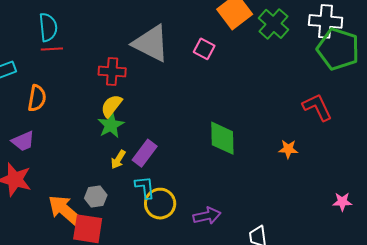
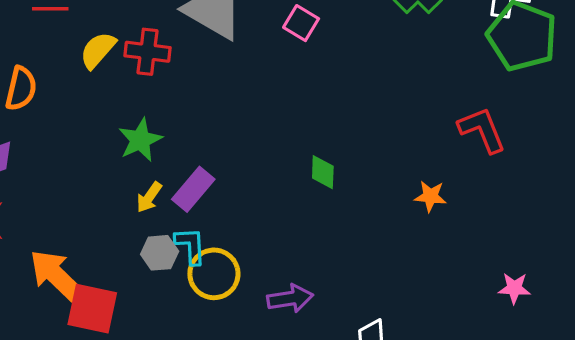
yellow semicircle: (111, 106) -> (98, 50), moved
green diamond: (222, 138) -> (323, 172), size x0.6
gray hexagon: (96, 197) -> (160, 253), moved

